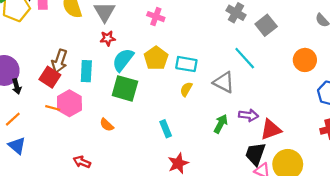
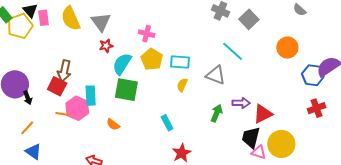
pink cross: (156, 17) -> (147, 34), moved
cyan rectangle: (86, 71) -> (91, 96), moved

